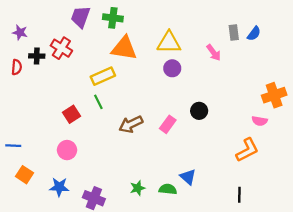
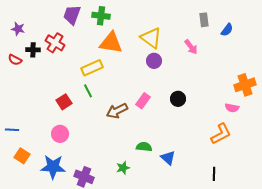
gray rectangle: (234, 32) -> (204, 20), moved
yellow triangle: (169, 43) -> (151, 38), turned 35
red semicircle: (17, 67) -> (15, 60), turned 112
pink rectangle: (168, 124) -> (143, 101), moved
blue star: (59, 187) -> (53, 167), size x1.4
green semicircle: (168, 189) -> (144, 147), moved

